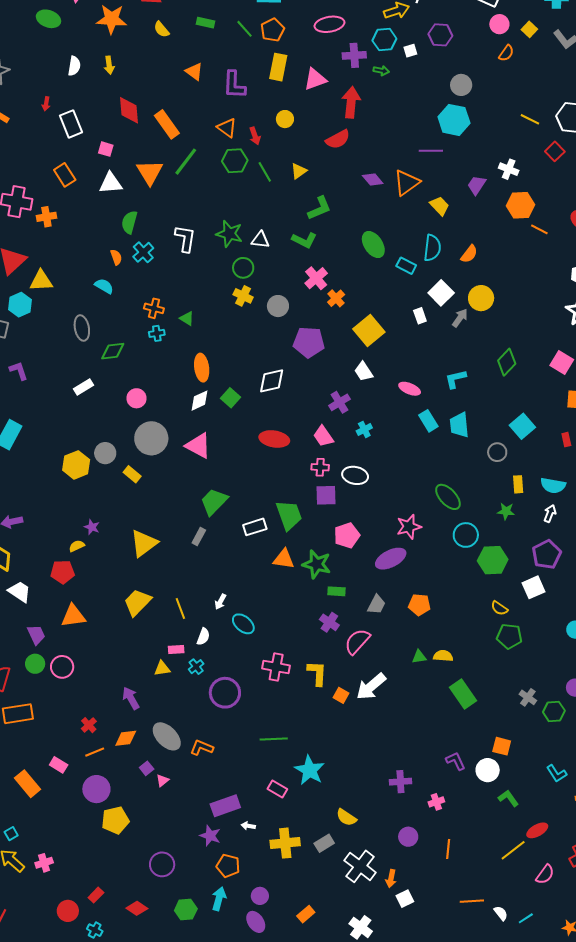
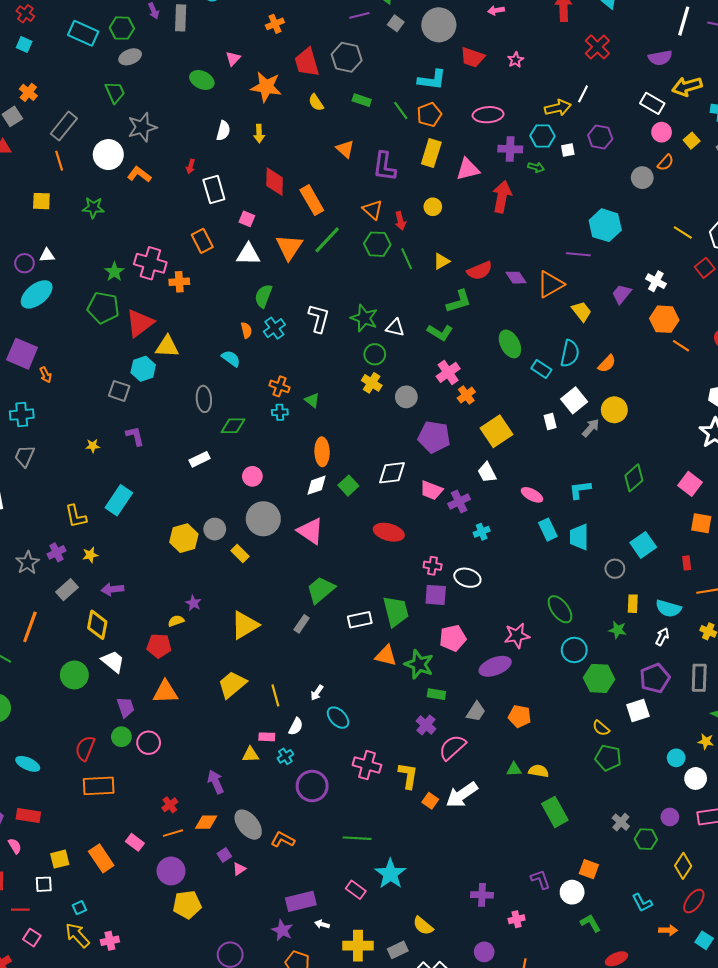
gray circle: (461, 85) -> (642, 178), moved
red semicircle: (338, 139) -> (480, 271), moved
pink trapezoid: (323, 436) -> (431, 490), moved, turned -40

